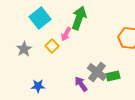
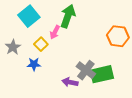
green rectangle: (113, 76) -> (102, 74), size x1.6
purple arrow: (81, 84) -> (70, 82), turned -42
blue star: (38, 86) -> (34, 64), moved

